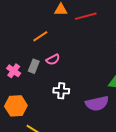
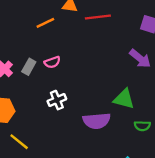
orange line: (40, 36) -> (45, 23), moved
white cross: (61, 91) -> (57, 100), turned -35

